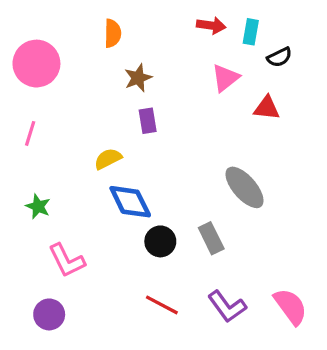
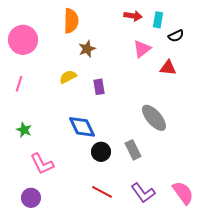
orange semicircle: (113, 33) -> (71, 21), size x1.4
purple rectangle: (148, 121) -> (99, 87), moved
yellow semicircle: (108, 159) -> (68, 77), moved

